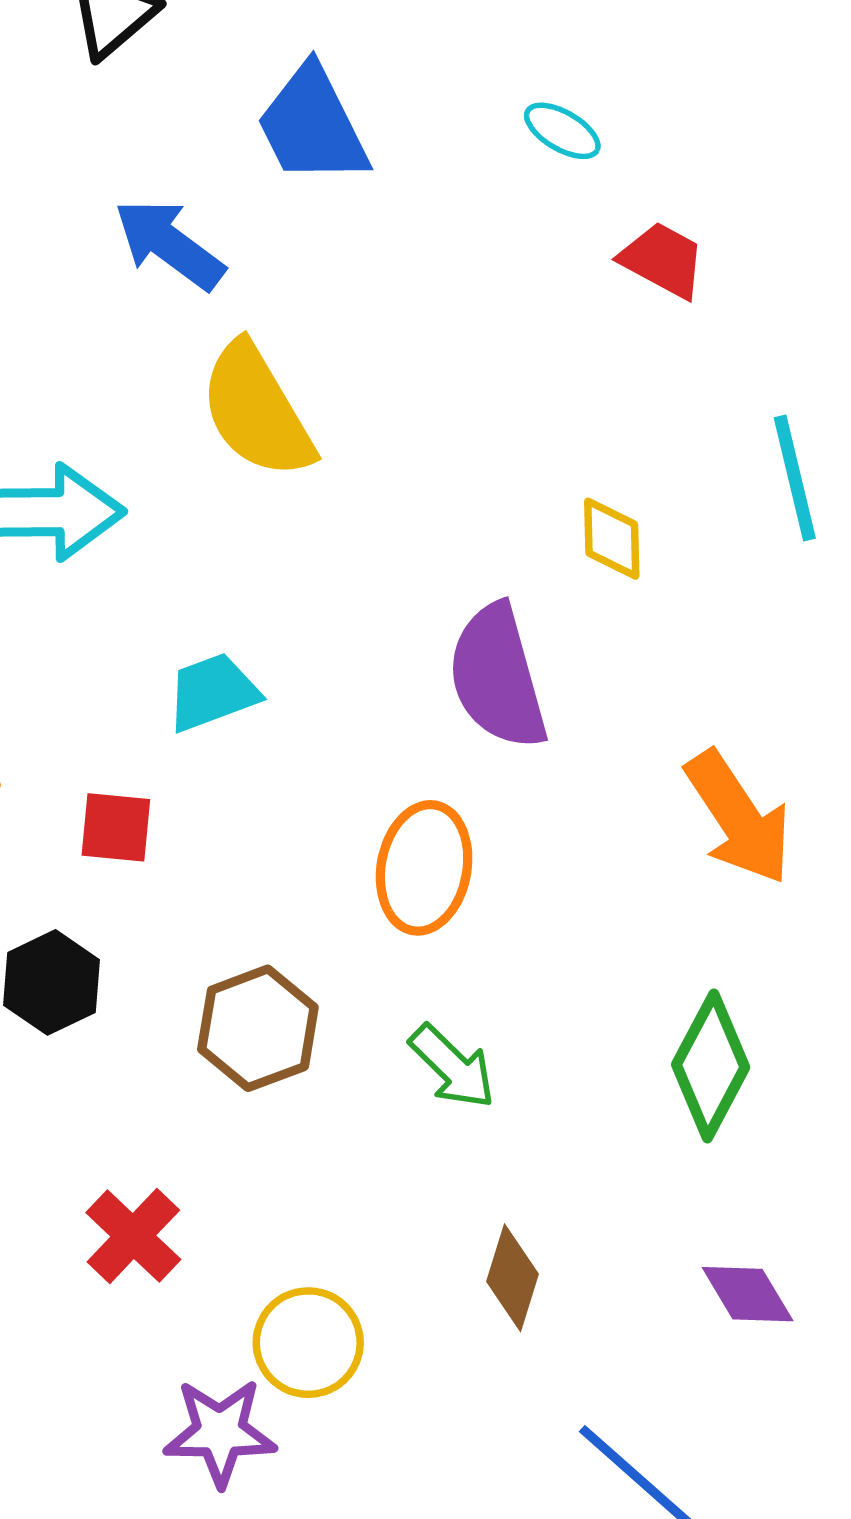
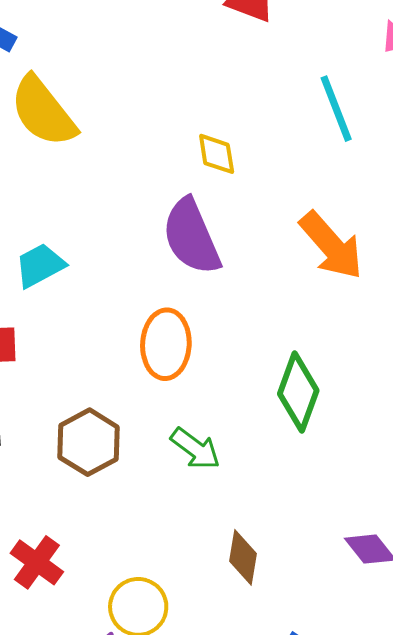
yellow diamond: (612, 539) -> (217, 154), moved
orange arrow: (738, 818) -> (331, 246), moved
green diamond: (711, 1066) -> (298, 392), moved

